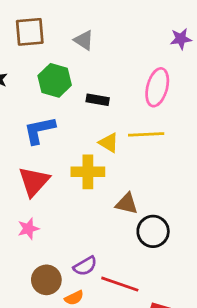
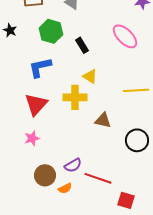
pink ellipse: (157, 87) -> (125, 36), turned -60
black rectangle: (98, 100) -> (82, 45), turned 49
yellow line: (146, 134) -> (136, 90), moved
black circle: (153, 231) -> (137, 140), moved

